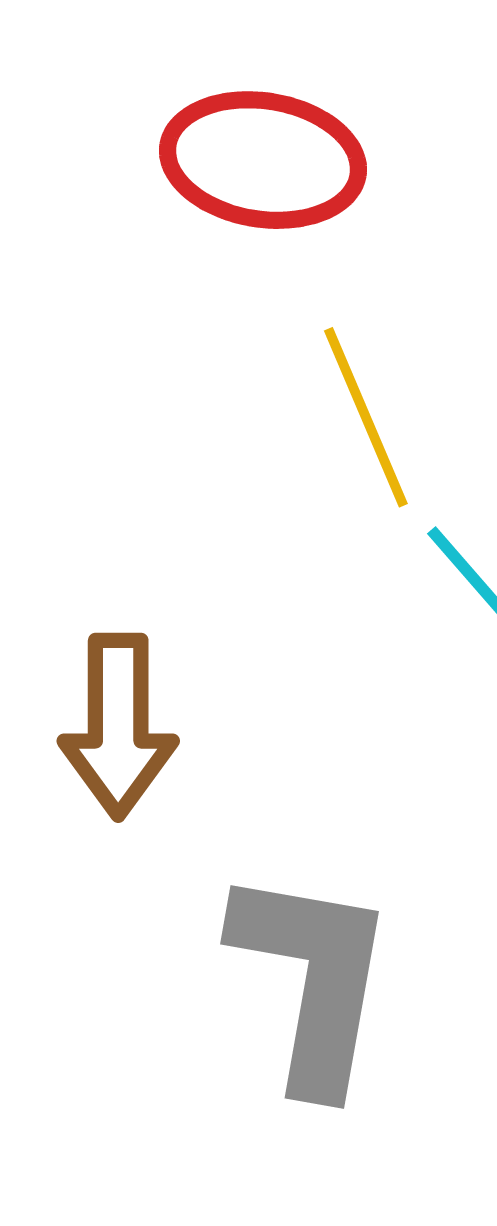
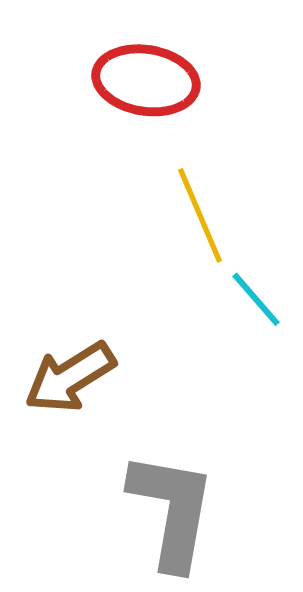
brown arrow: (118, 726) -> (70, 377), turned 58

